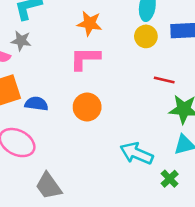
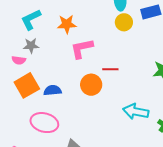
orange star: (89, 23) -> (67, 24), moved
red line: (164, 80) -> (110, 69), moved

